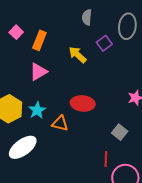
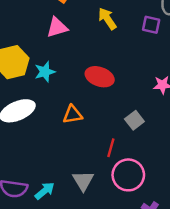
purple square: (104, 43) -> (151, 25), moved, turned 35
orange triangle: (60, 123) -> (73, 115), moved, turned -36

